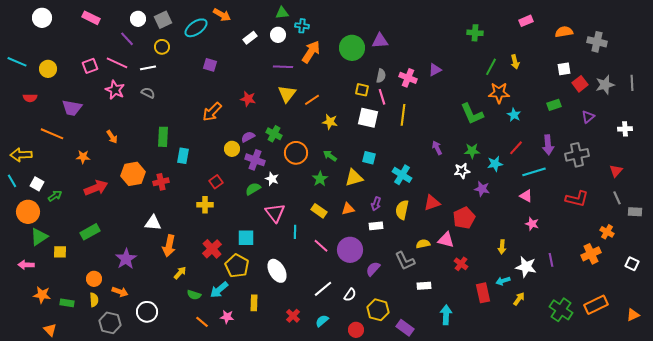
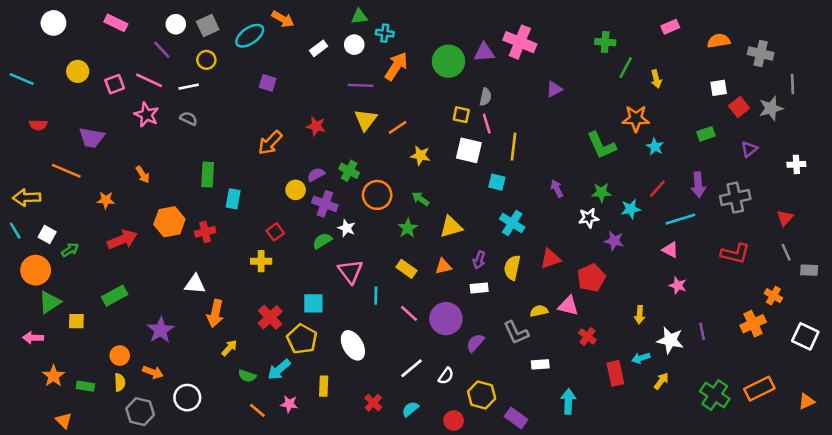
green line: (491, 67) -> (626, 68), moved
yellow circle: (48, 69) -> (78, 71), moved
pink cross: (408, 78) -> (520, 42), moved, size x1.4
gray line: (632, 83) -> (793, 84), moved
cyan square: (369, 158) -> (497, 182), moved
white square: (632, 264) -> (805, 336), size x1.5
orange star: (42, 295) -> (53, 376), turned 30

